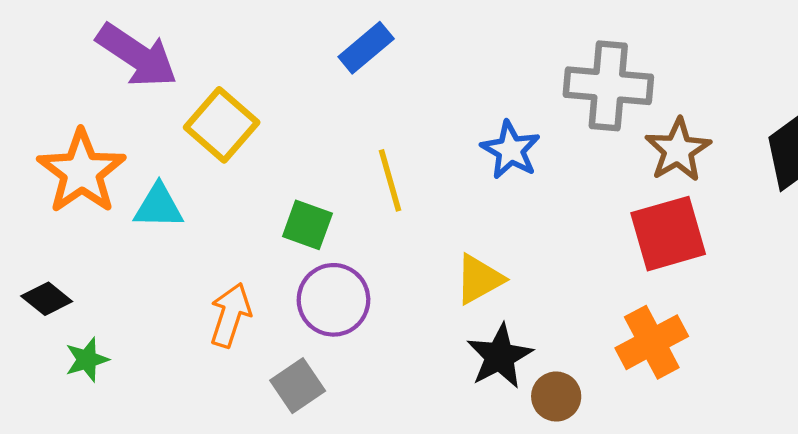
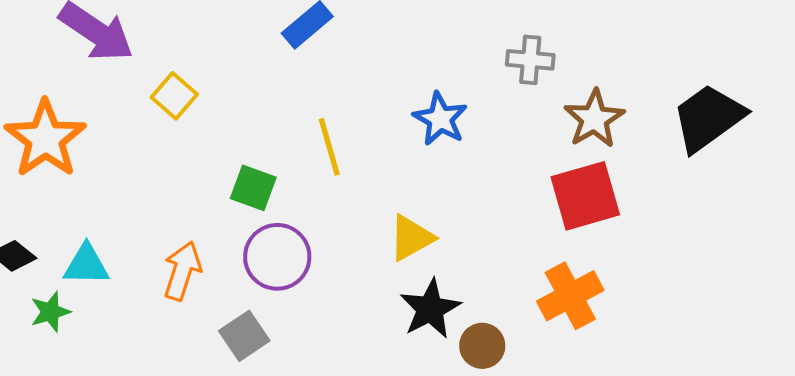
gray cross: (608, 86) -> (530, 60), size x0.6
yellow square: (222, 125) -> (174, 96), size x0.7
cyan triangle: (159, 206) -> (86, 265), moved

